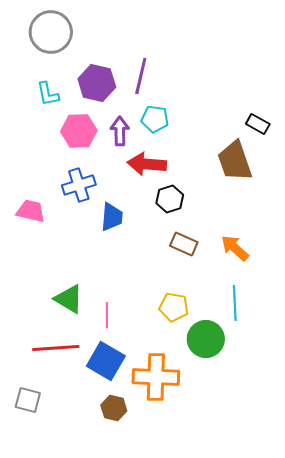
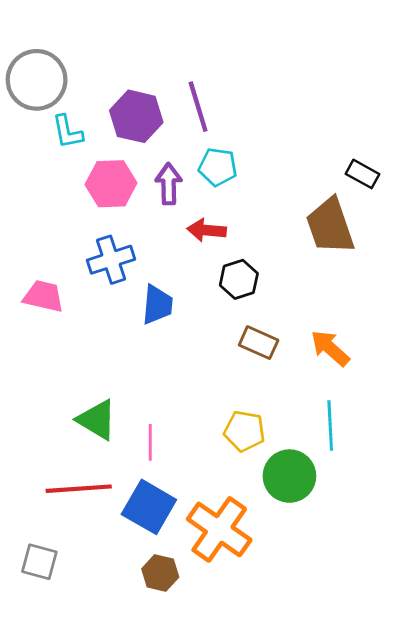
gray circle: (51, 32) -> (37, 80), moved
purple line: (141, 76) -> (198, 107), turned -30
red arrow: (147, 164) -> (207, 230), size x0.7
orange cross: (156, 377) -> (219, 529), turned 33

